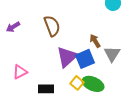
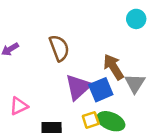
brown arrow: (95, 41) -> (113, 67), size x1.5
yellow square: (77, 83) -> (91, 120), turned 32

